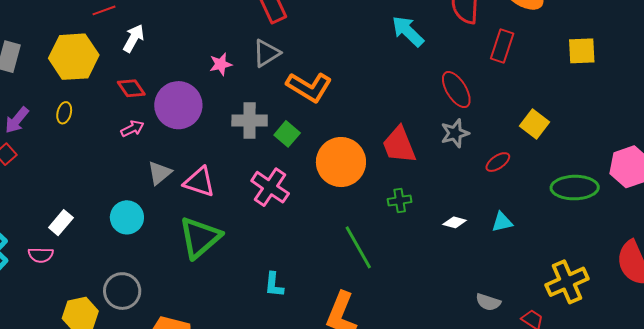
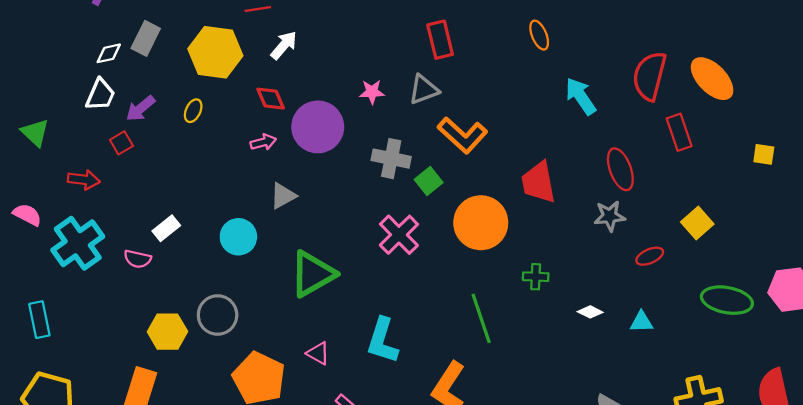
red rectangle: (502, 46) -> (679, 132), turned -48
yellow square: (582, 51) -> (764, 154), size x0.7
red trapezoid: (399, 145) -> (538, 182), moved
pink triangle: (199, 182) -> (318, 353), moved, size x0.7
cyan L-shape: (274, 285) -> (382, 341), size x1.6

